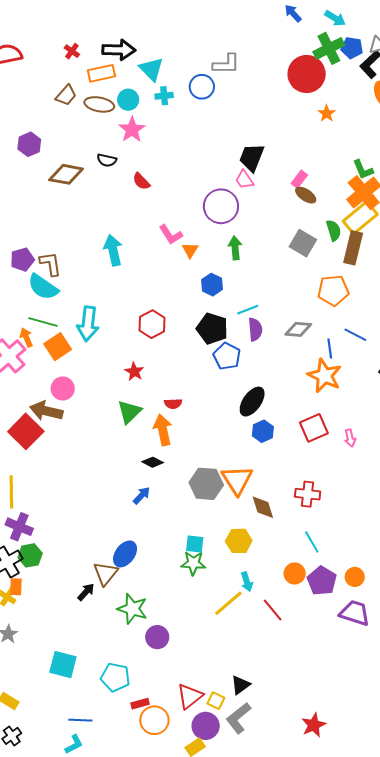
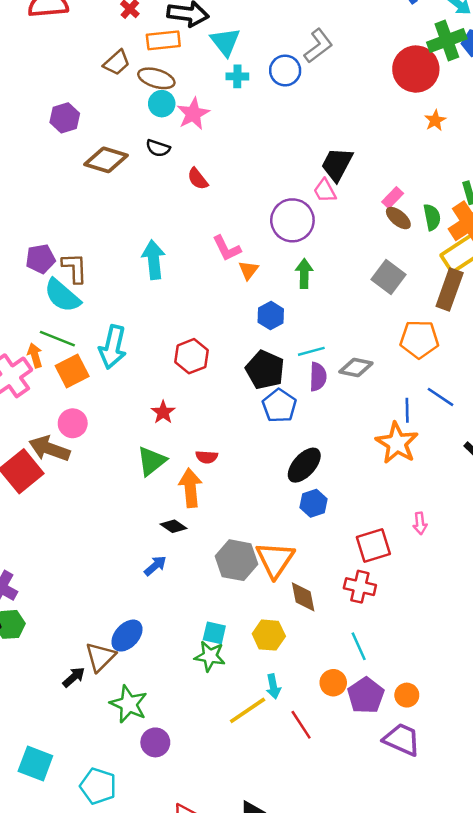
gray L-shape: (226, 64) -> (318, 46), turned -44
cyan circle: (128, 100) -> (162, 104), moved
green semicircle: (334, 230) -> (432, 217), moved
gray diamond: (298, 329) -> (356, 367), moved
red square: (314, 428) -> (373, 546), moved

